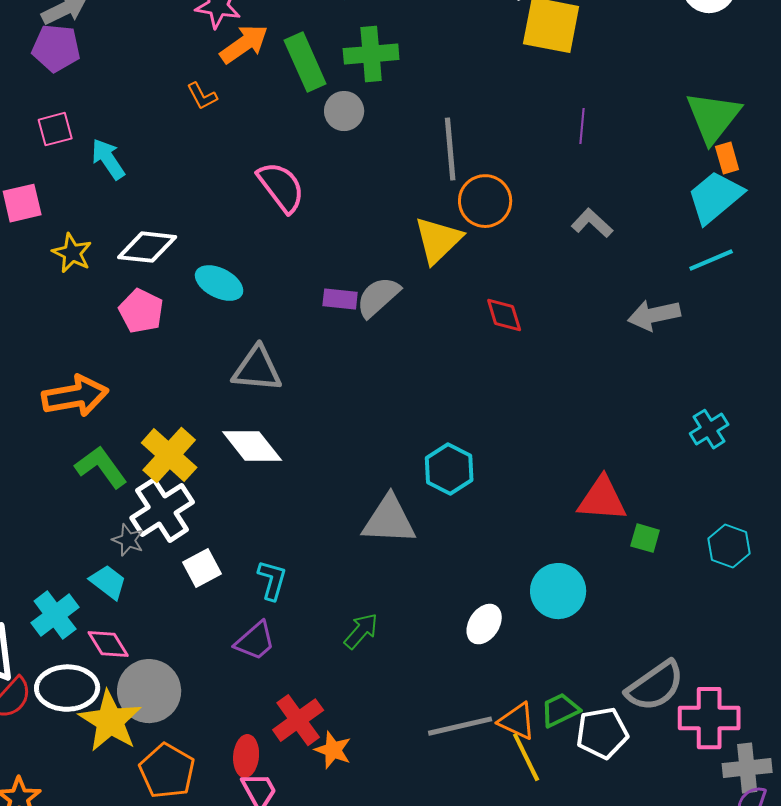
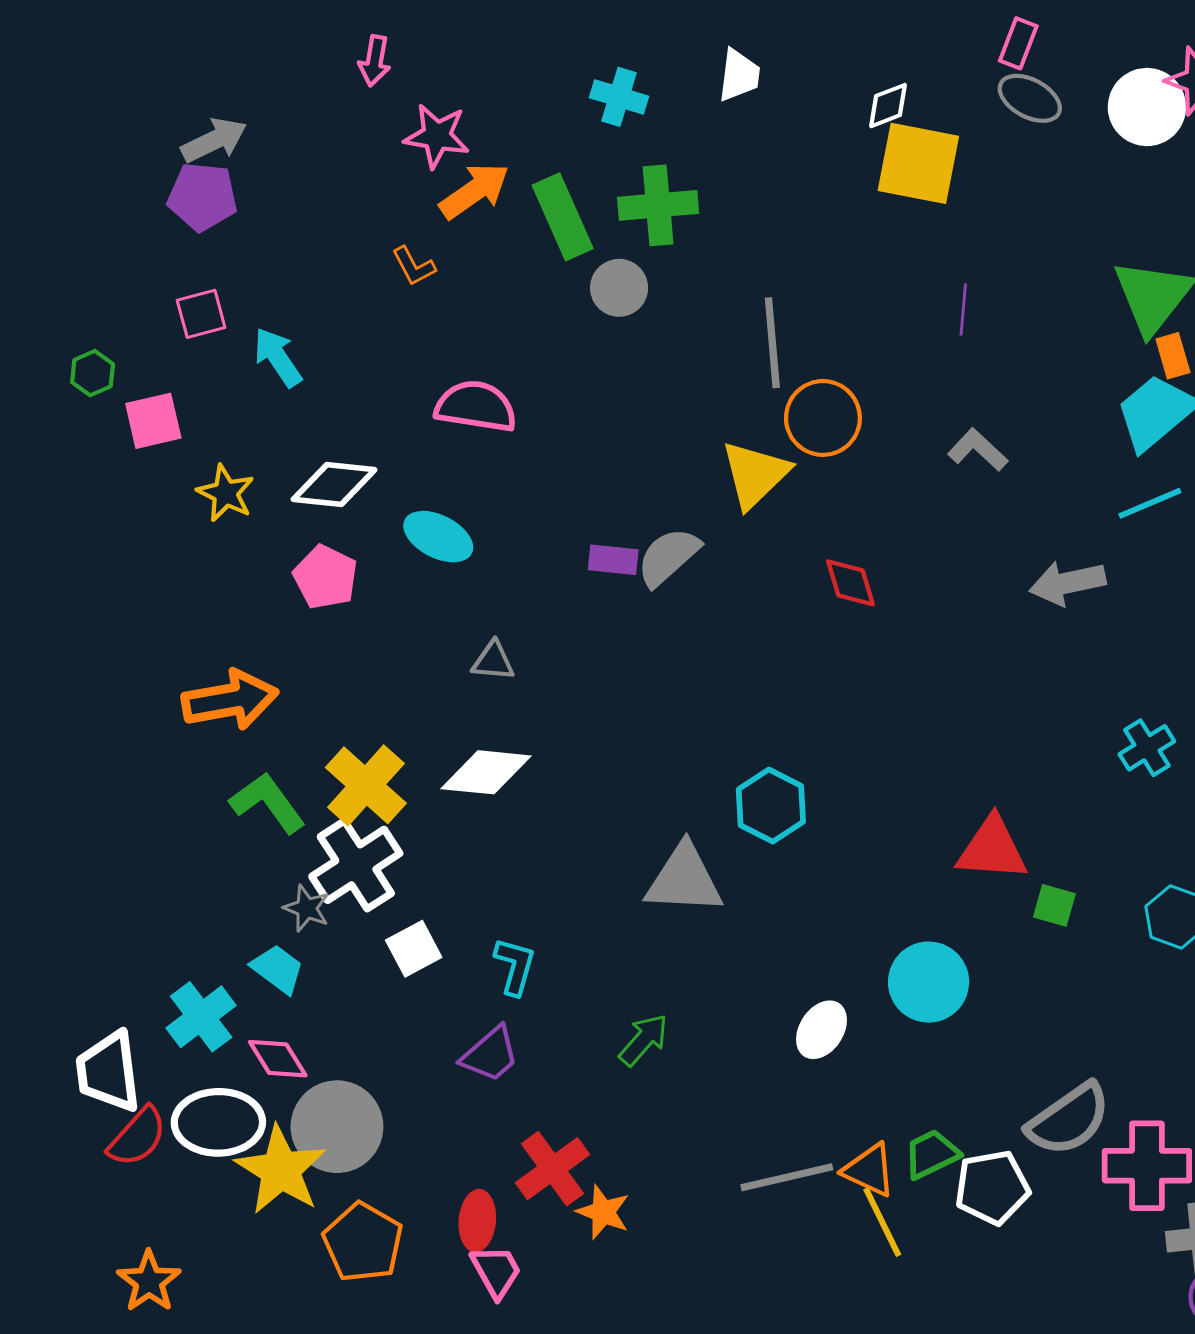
pink semicircle: (281, 187) -> (476, 406), moved, turned -44
gray triangle: (257, 369) -> (493, 661), size x0.6
white diamond: (252, 446) -> (486, 772), turned -46

